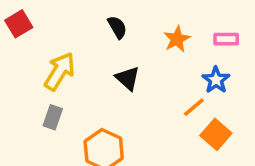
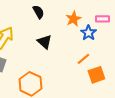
blue star: (216, 80) -> (88, 33), moved
orange square: (216, 134) -> (96, 75), turned 30

